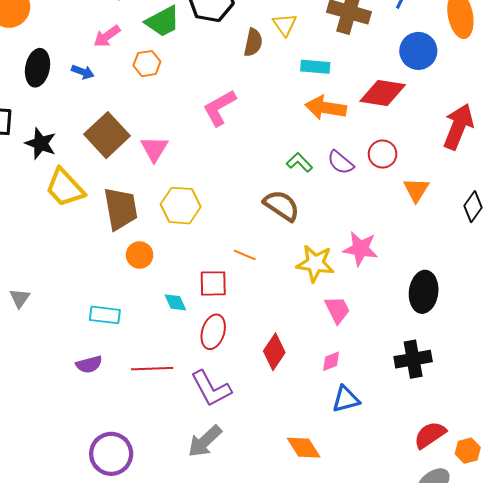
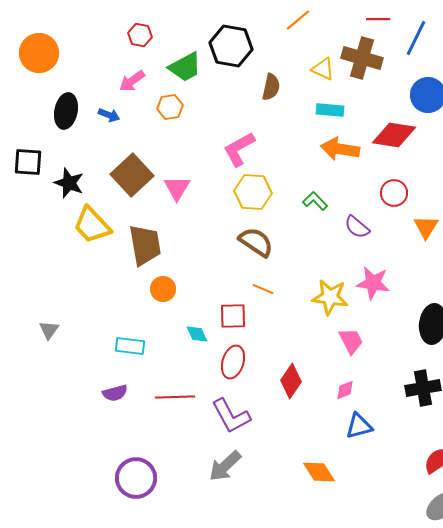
yellow triangle: (285, 25) -> (323, 69), moved, turned -30
purple semicircle: (340, 162) -> (357, 227), moved
yellow hexagon: (181, 206) -> (253, 192), moved
brown semicircle: (282, 206) -> (256, 242), moved

